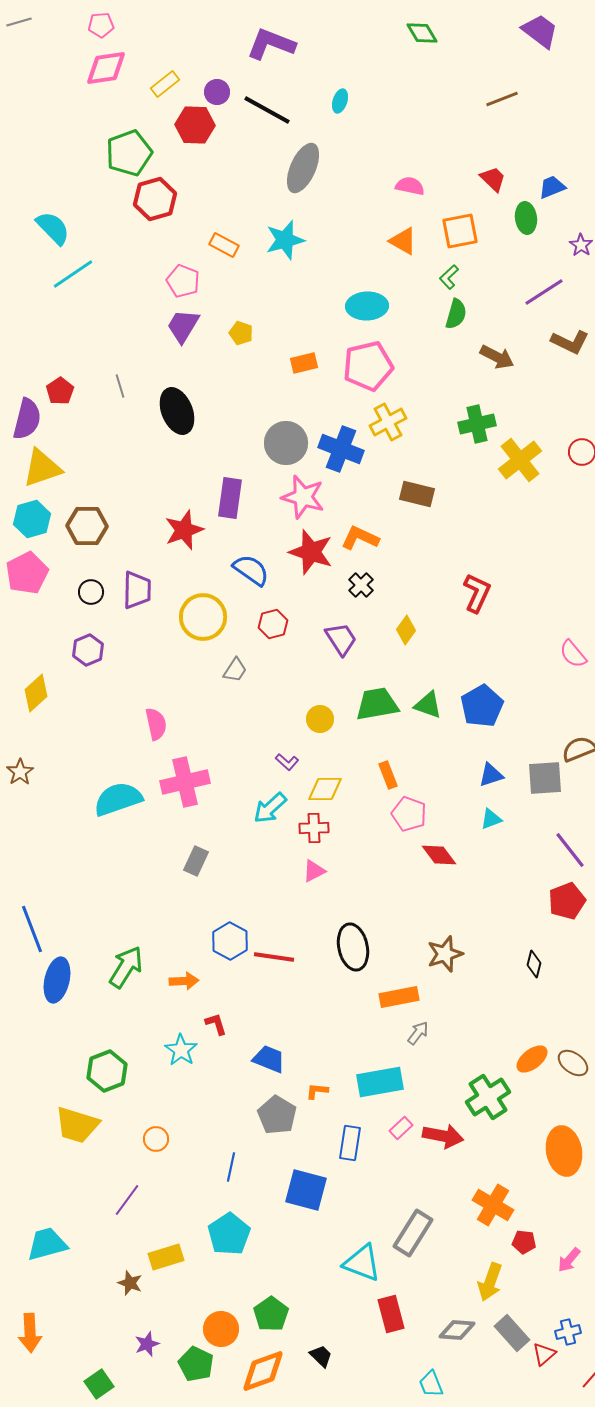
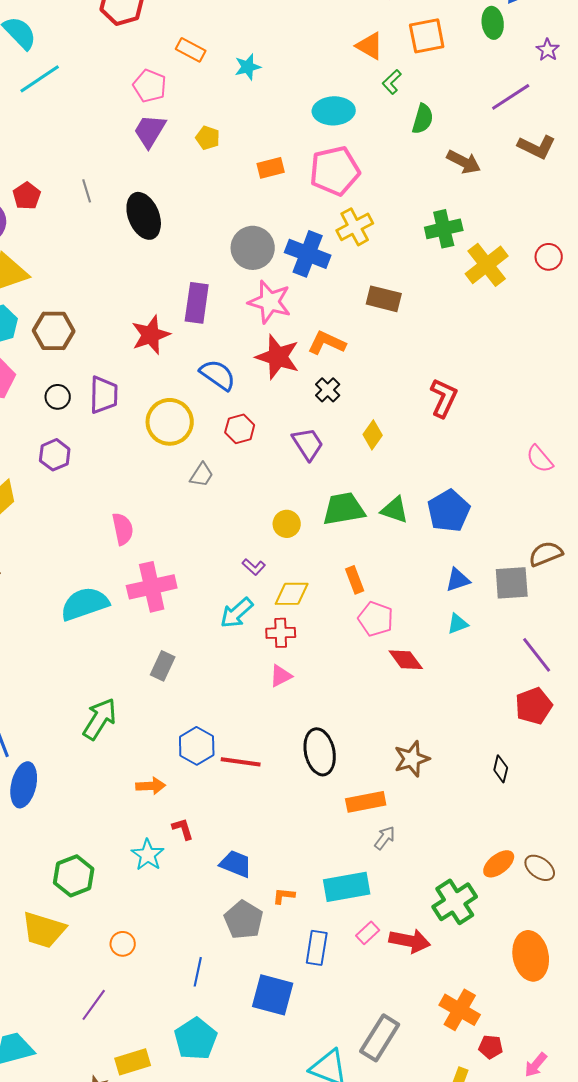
cyan star: (285, 240) -> (248, 67), moved, size x0.7
green L-shape: (449, 277) -> (392, 82), moved
green arrow: (126, 967) -> (100, 719), moved

